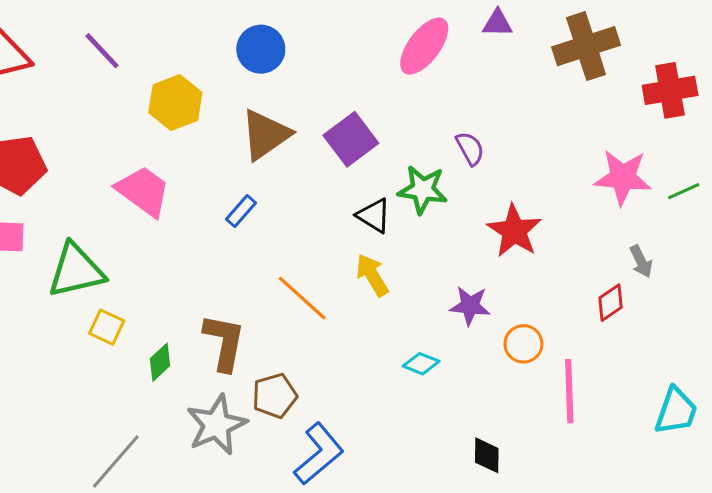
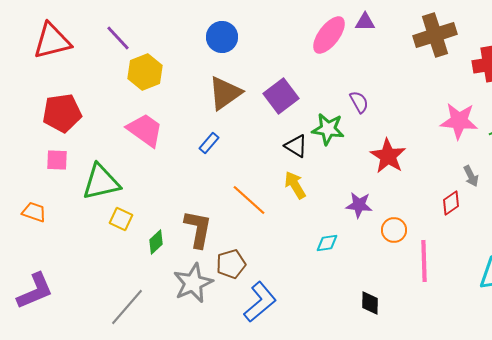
purple triangle: (497, 23) -> (365, 22), moved
yellow hexagon: (175, 103) -> (145, 72), moved
cyan diamond: (421, 364) -> (327, 243), turned -30

